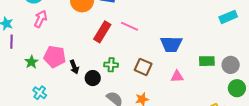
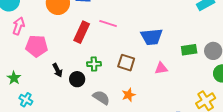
pink pentagon: (55, 57) -> (37, 46), moved
green star: (31, 62) -> (14, 78), moved

